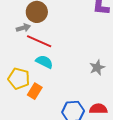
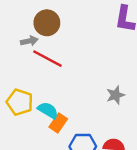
cyan semicircle: (44, 62) -> (48, 110), moved
orange rectangle: (35, 91) -> (58, 123), moved

